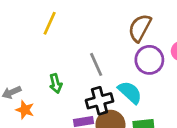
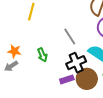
orange star: (25, 110) -> (14, 51), moved

